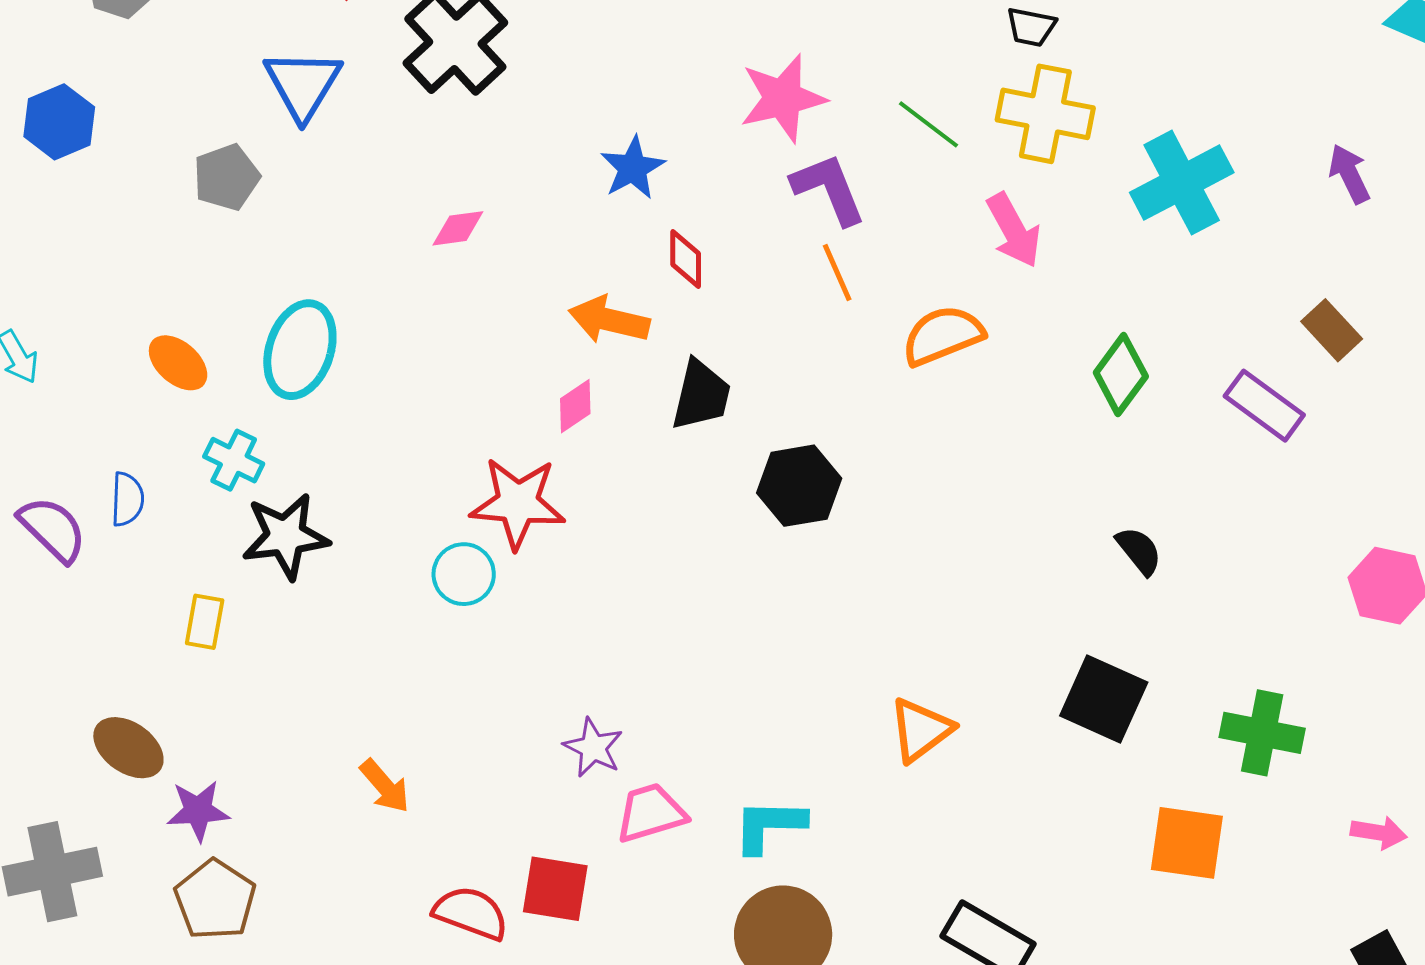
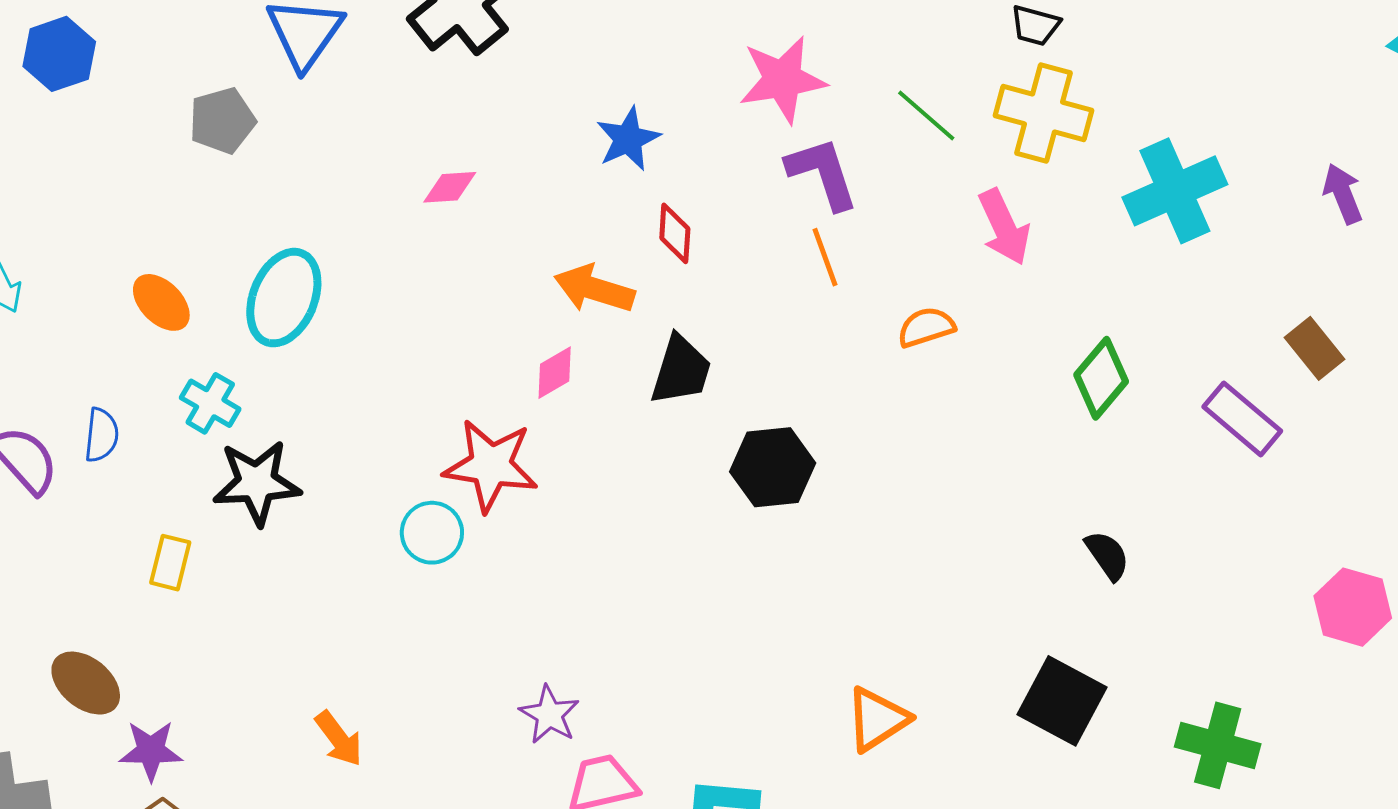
orange semicircle: (943, 335) -> (926, 327), size x0.7

